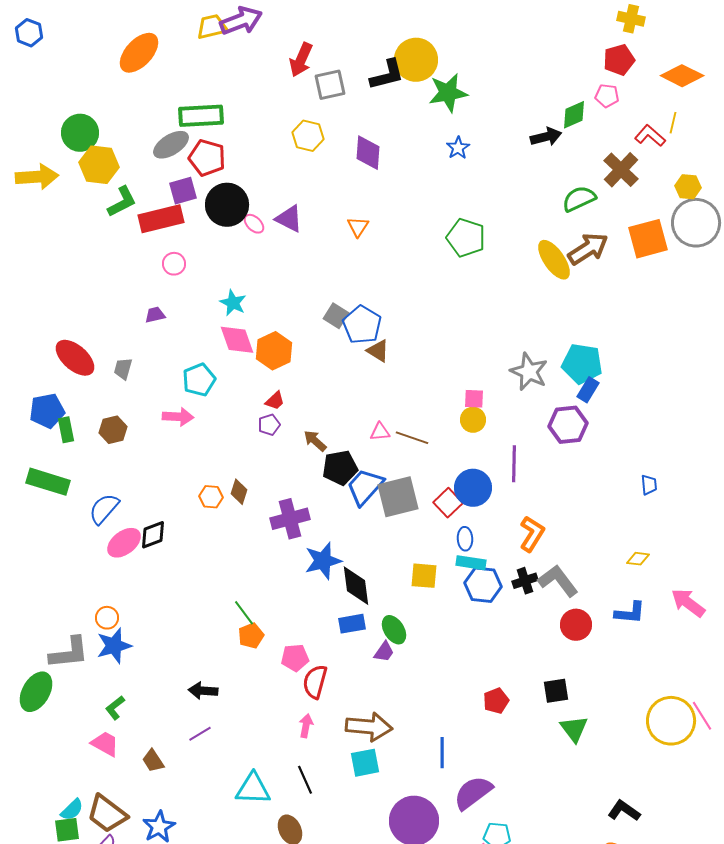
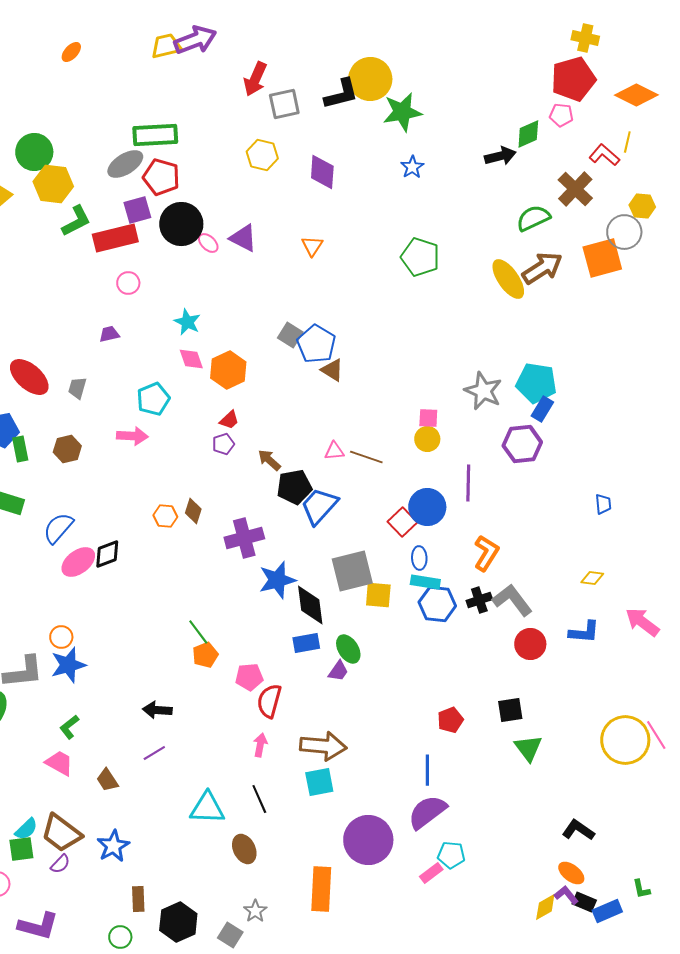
orange ellipse: (139, 53) -> (71, 52), moved, size x0.5
red pentagon: (619, 60) -> (573, 79), size x1.4
gray circle: (696, 223) -> (624, 232), moved, size x0.7
pink diamond: (237, 340) -> (191, 359), size x0.7
gray square: (398, 497) -> (352, 571), moved
blue line: (442, 753) -> (427, 770), moved

